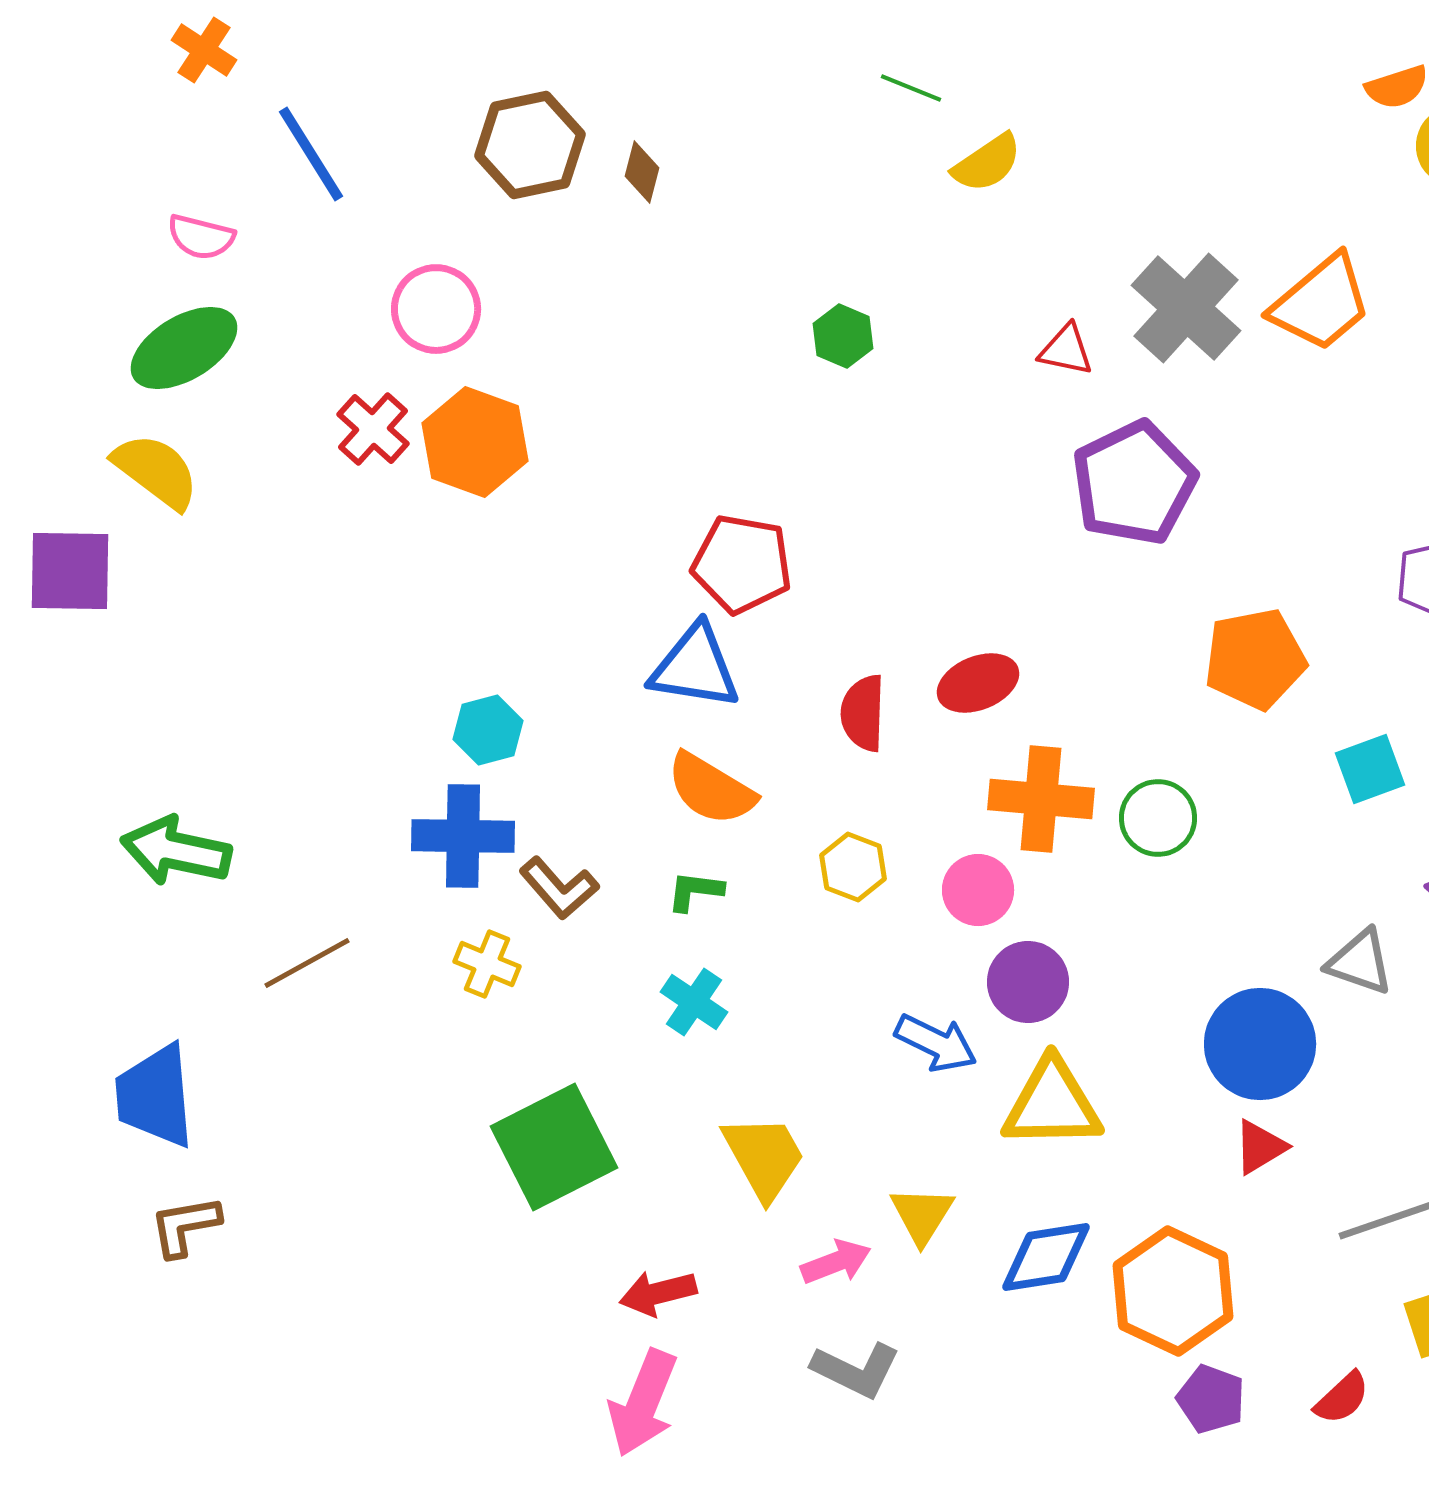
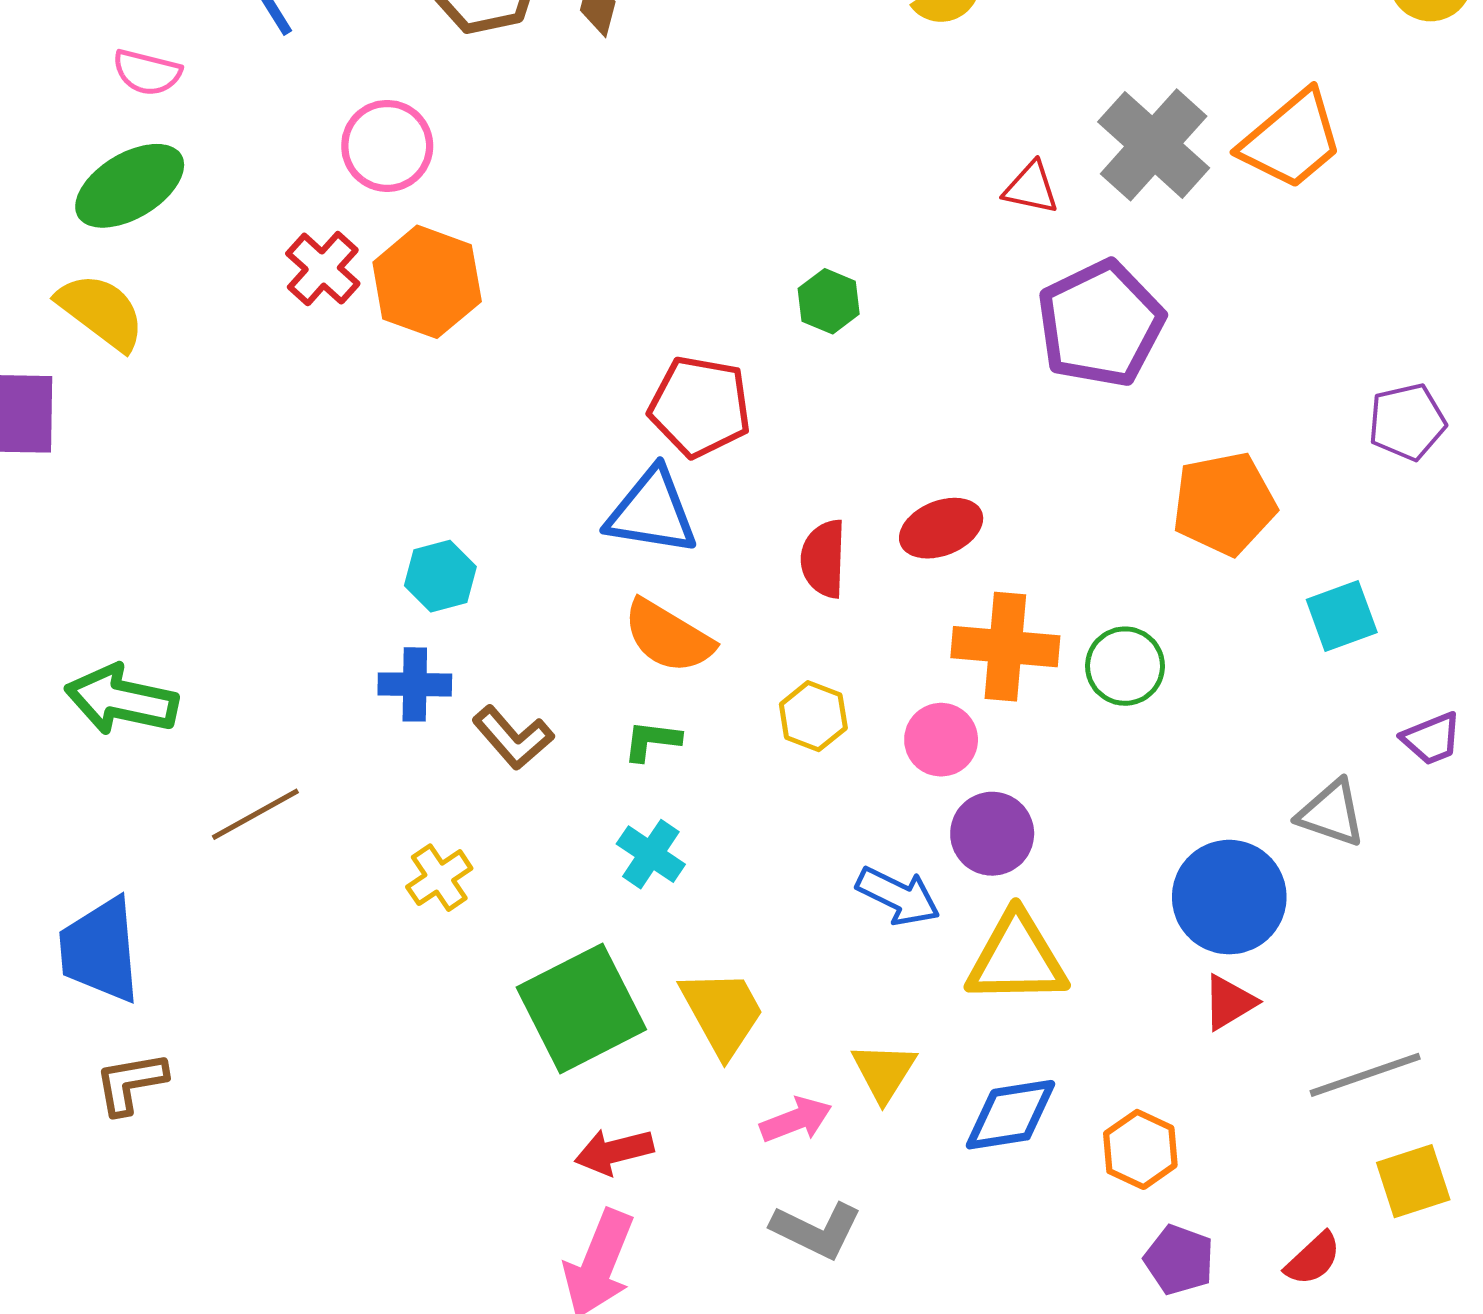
green hexagon: (843, 336) -> (829, 301), moved
blue cross: (463, 836) -> (415, 684), size x0.7
yellow cross: (487, 964) -> (439, 878), moved, turned 34
green square: (554, 1147) -> (581, 1008), moved
orange hexagon: (1173, 1291) -> (1140, 1149), size x0.6

